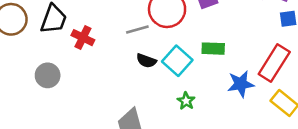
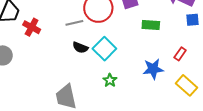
green rectangle: (213, 49) -> (151, 25), moved
red rectangle: (274, 63) -> (180, 54), size x0.5

